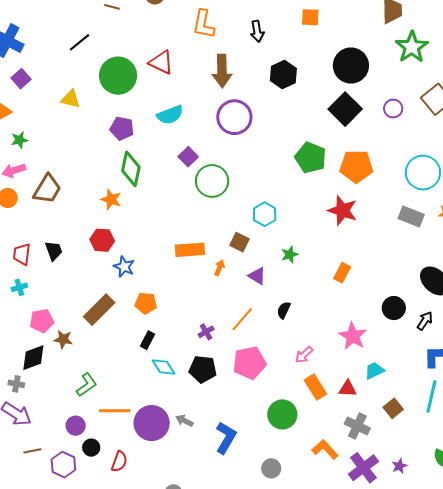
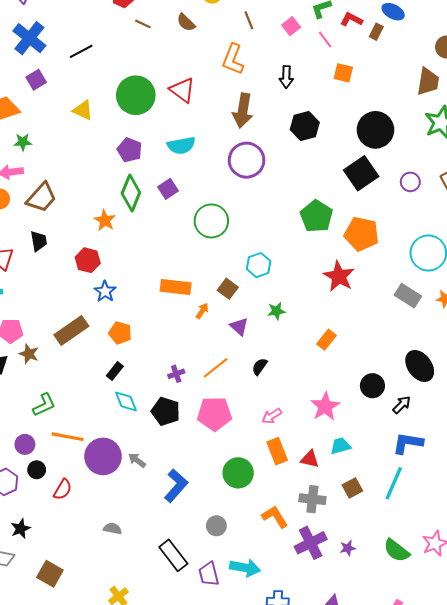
black line: (80, 42) -> (81, 51), moved
purple square: (188, 157) -> (168, 189), moved
black trapezoid: (54, 251) -> (39, 241), moved
gray cross: (357, 426) -> (312, 499), turned -30

